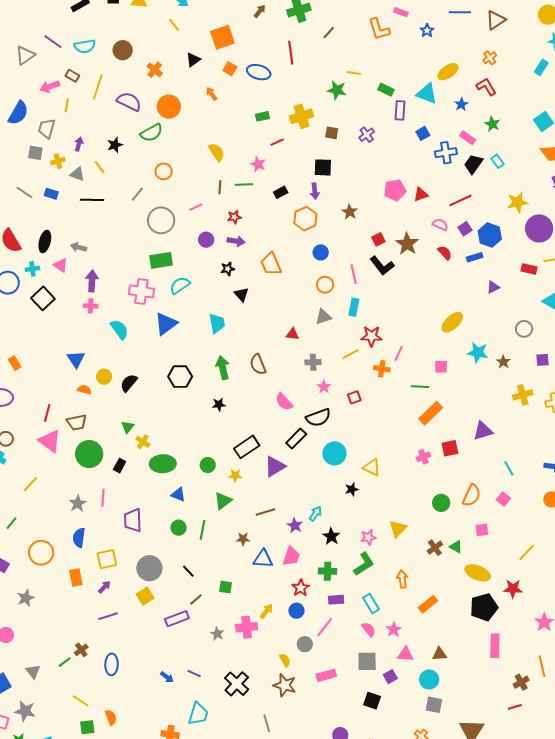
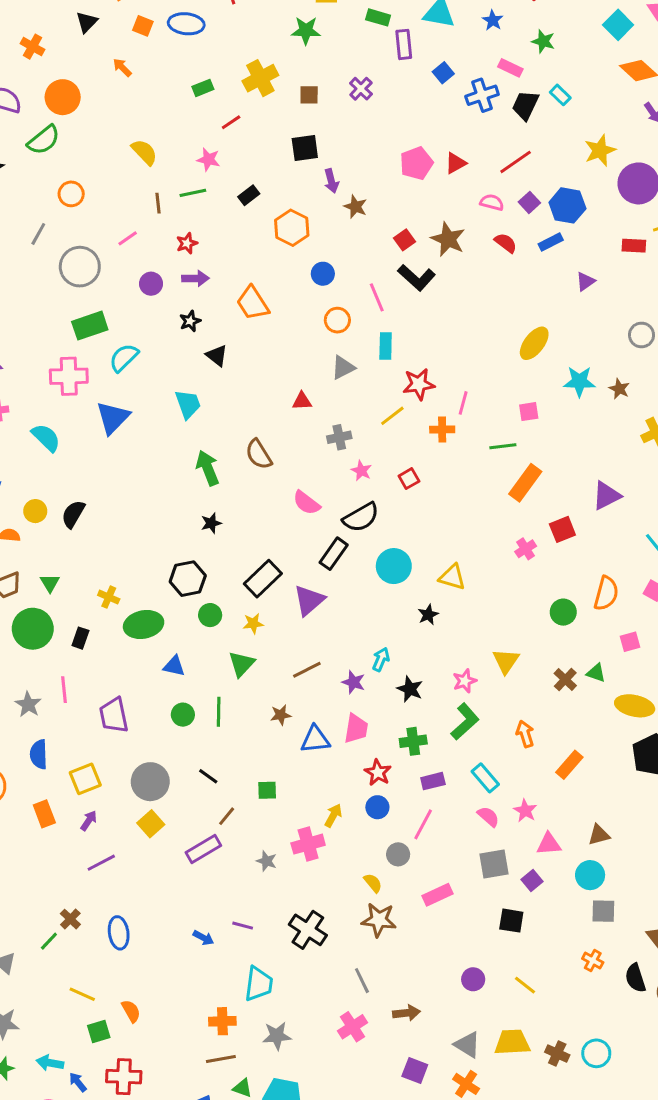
purple arrow: (315, 191) -> (331, 181), moved
black hexagon: (180, 377) -> (188, 579), moved
green triangle: (128, 427) -> (50, 583), moved

